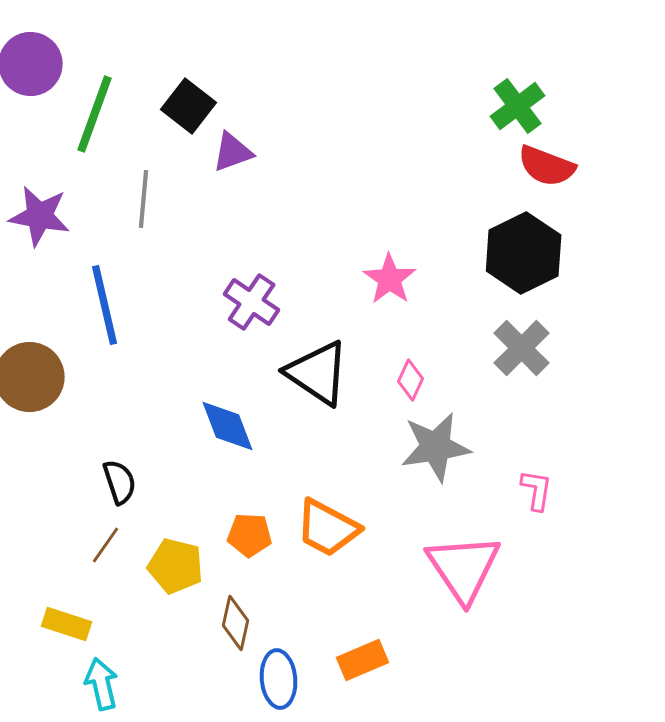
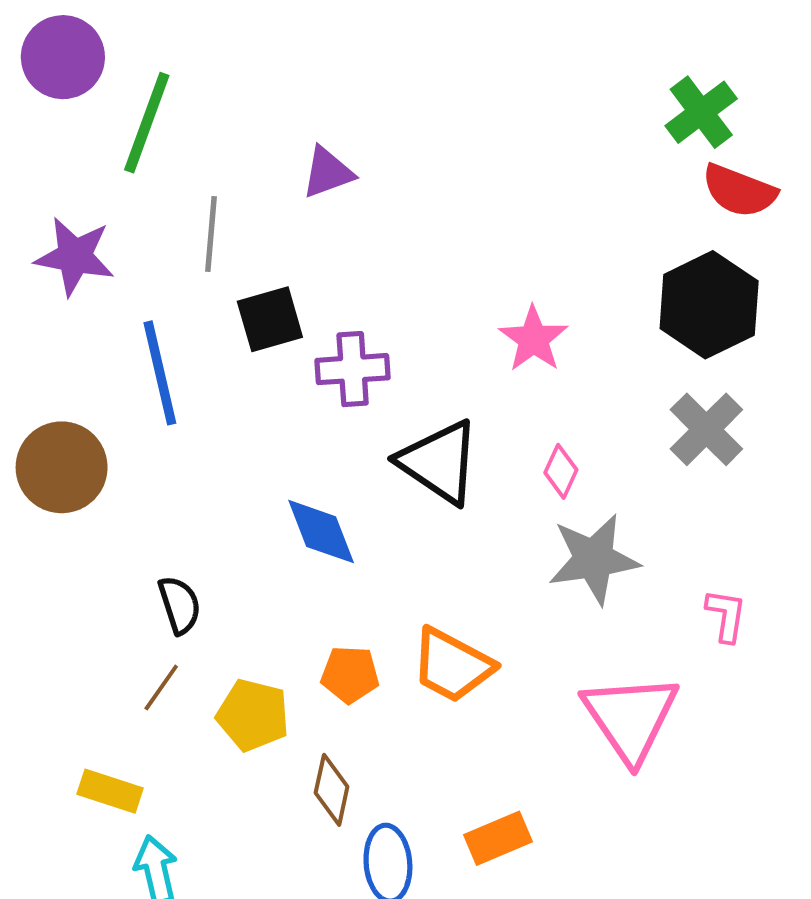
black square: (189, 106) -> (270, 319), moved, turned 36
purple cross: (252, 302) -> (353, 369), turned -38

